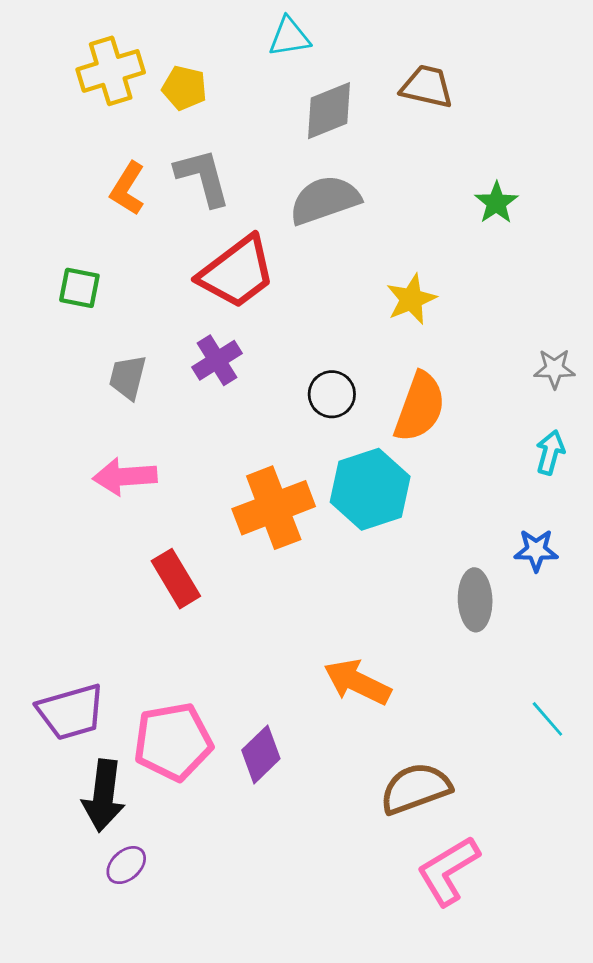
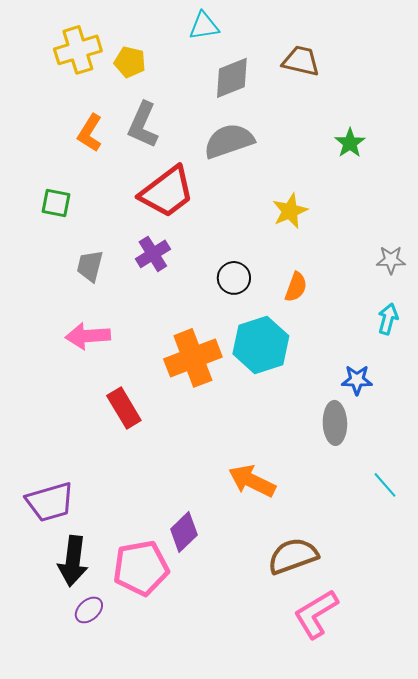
gray L-shape: (203, 177) -> (143, 125), turned -141
orange semicircle: (420, 407) -> (296, 287), size x0.6
blue star: (536, 550) -> (357, 380), moved
cyan line: (547, 719) -> (385, 485), moved
pink pentagon: (173, 742) -> (141, 568), moved

